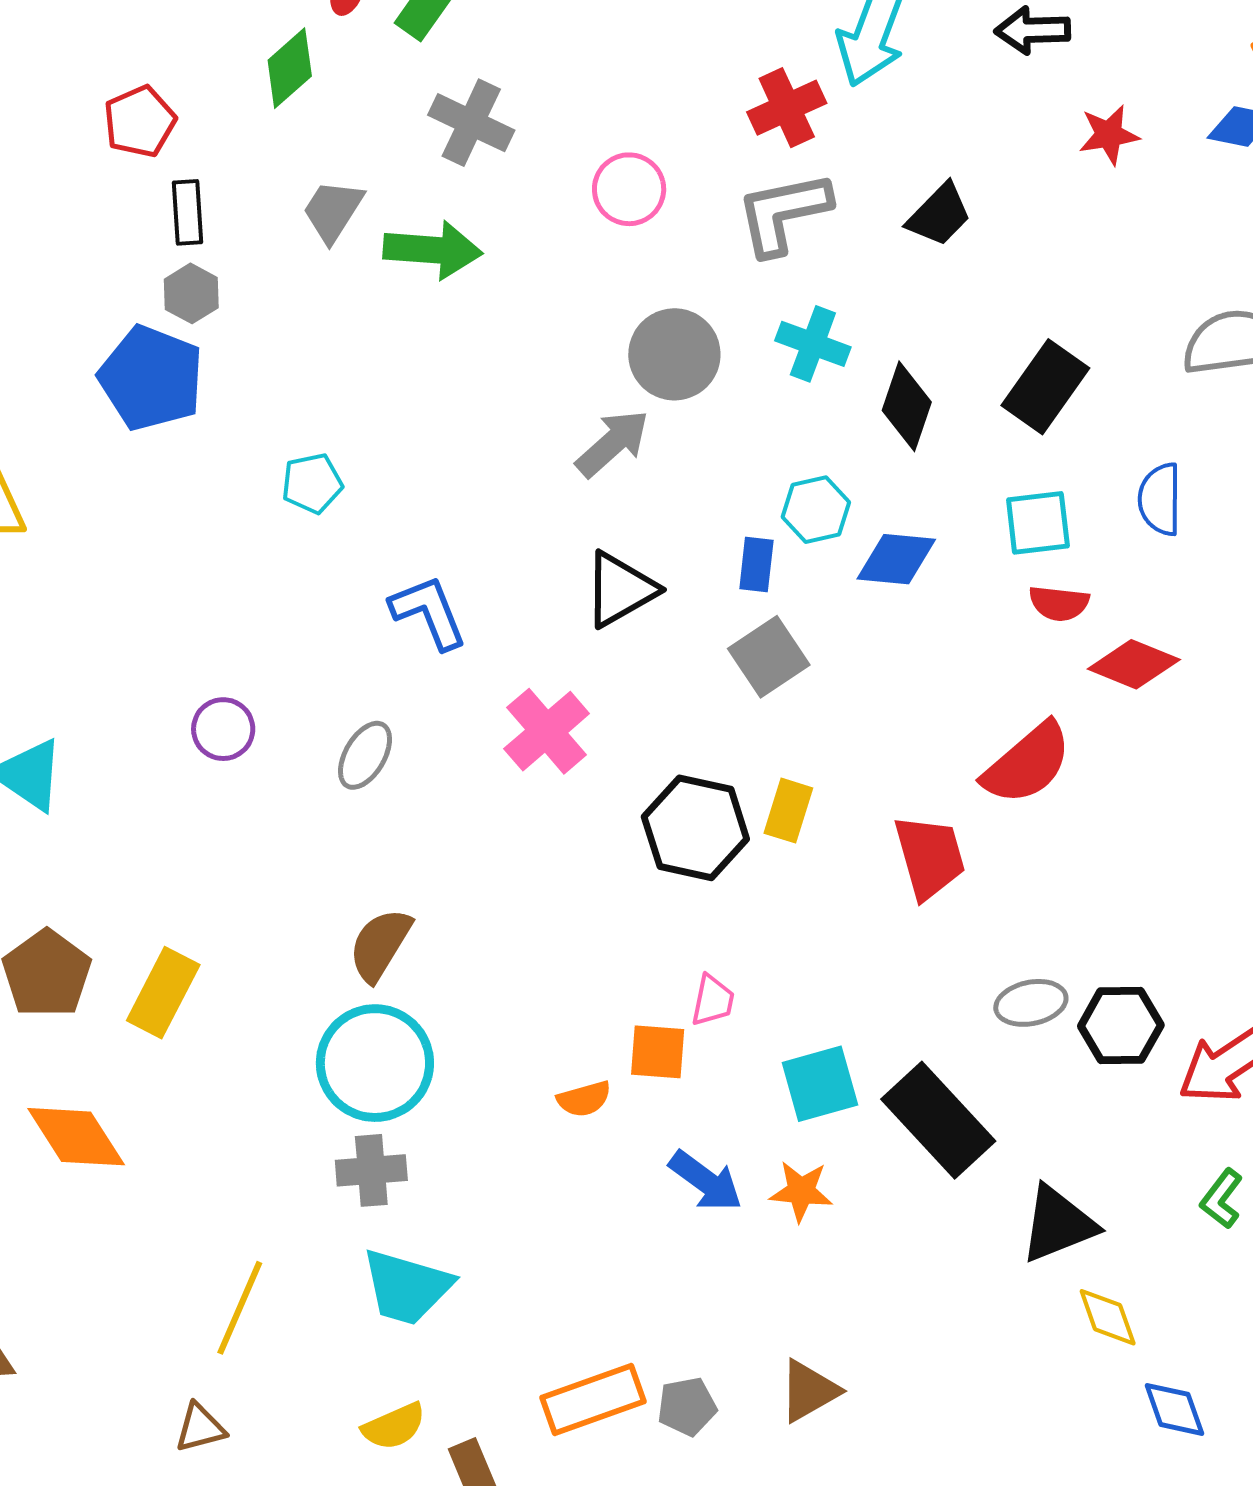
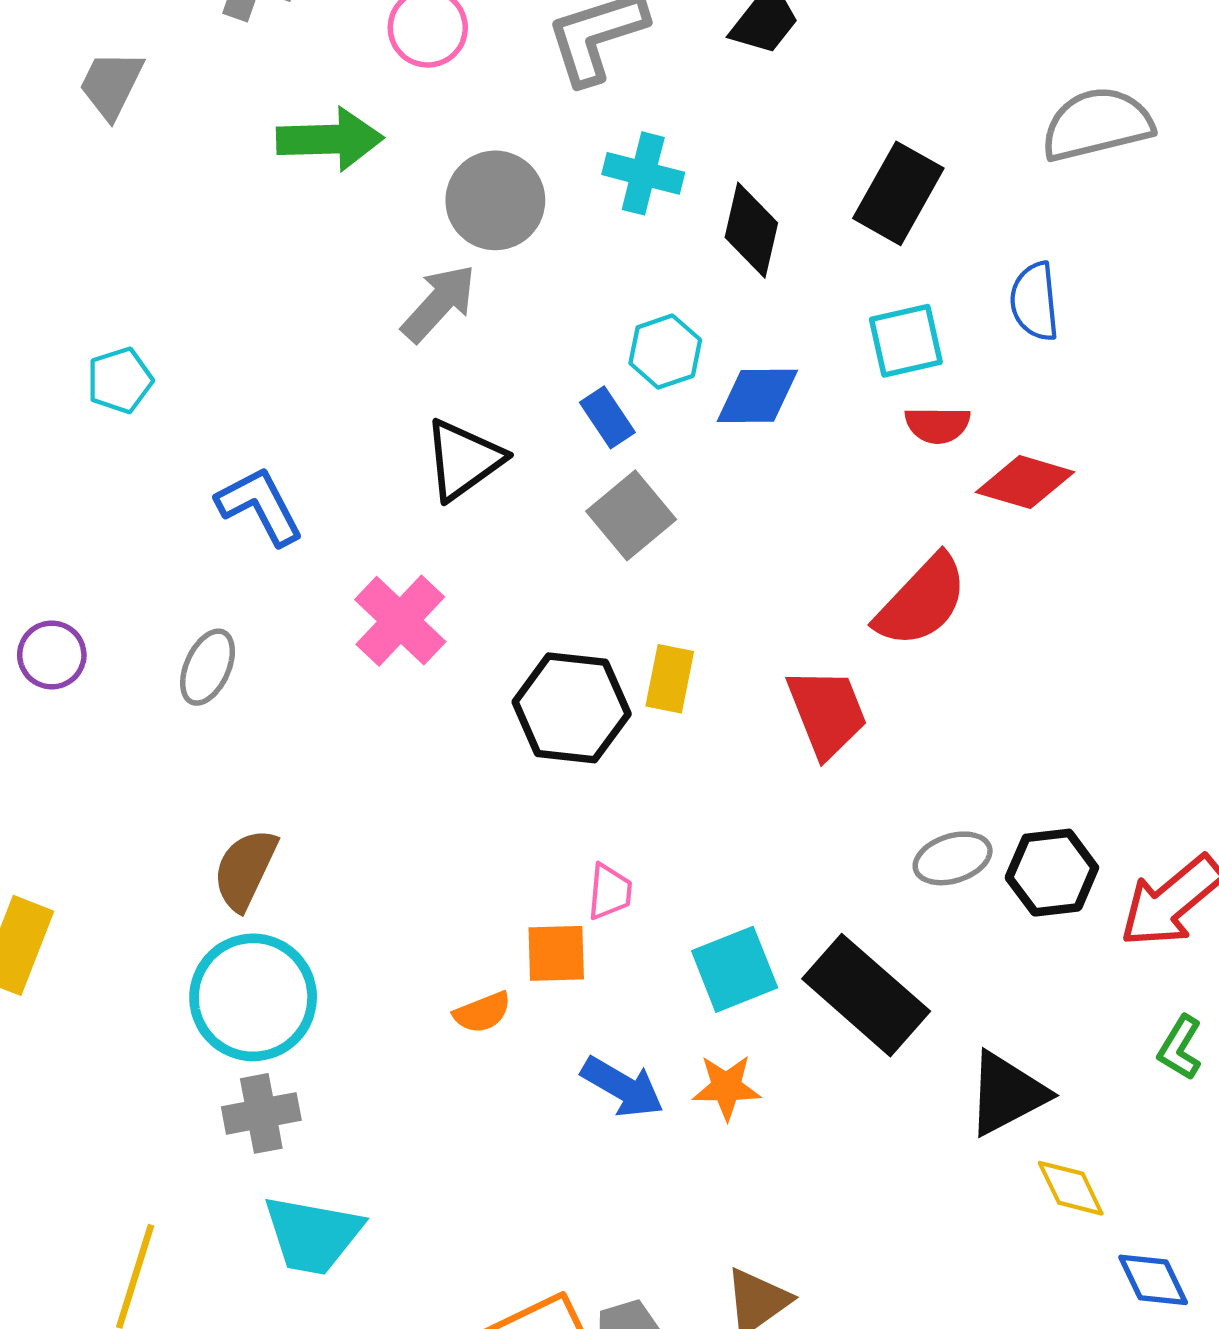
green arrow: (433, 250) -> (330, 139), moved
blue rectangle: (756, 564) -> (607, 417), turned -34

